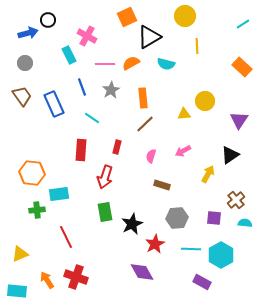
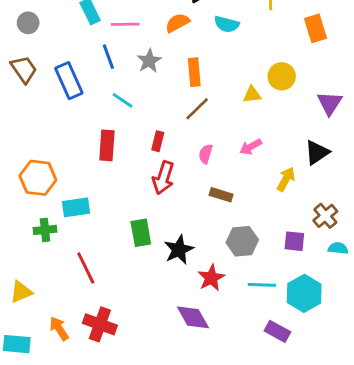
pink line: (105, 64) -> (125, 24), moved
orange rectangle: (242, 67) -> (315, 28), moved, turned 30
red arrow: (105, 177) -> (163, 178), moved

